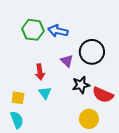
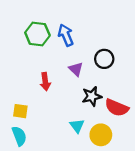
blue arrow: (58, 31) -> (66, 35), turned 54
black circle: (92, 52) -> (104, 59), size x0.7
cyan triangle: (45, 93) -> (77, 126), moved

